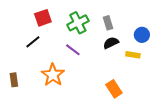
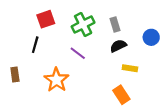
black line: (33, 42) -> (35, 45), turned -35
yellow rectangle: (133, 55) -> (130, 68), moved
brown rectangle: (14, 80) -> (15, 75), moved

